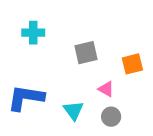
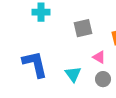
blue L-shape: (26, 98) -> (35, 64), turned 68

